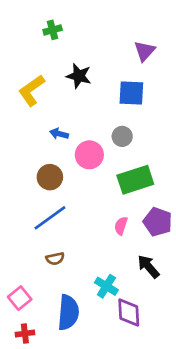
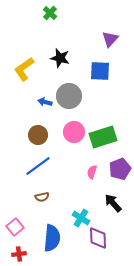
green cross: (53, 30) -> (50, 13), moved, turned -32
gray circle: (122, 136) -> (69, 96), moved, size x1.6
pink circle: (89, 155) -> (74, 132), moved
purple pentagon: (158, 222) -> (120, 169), turned 30

